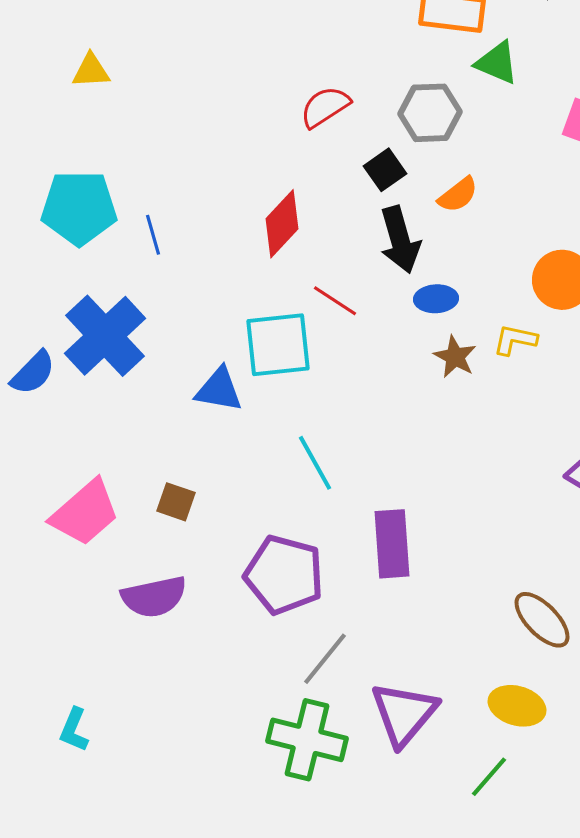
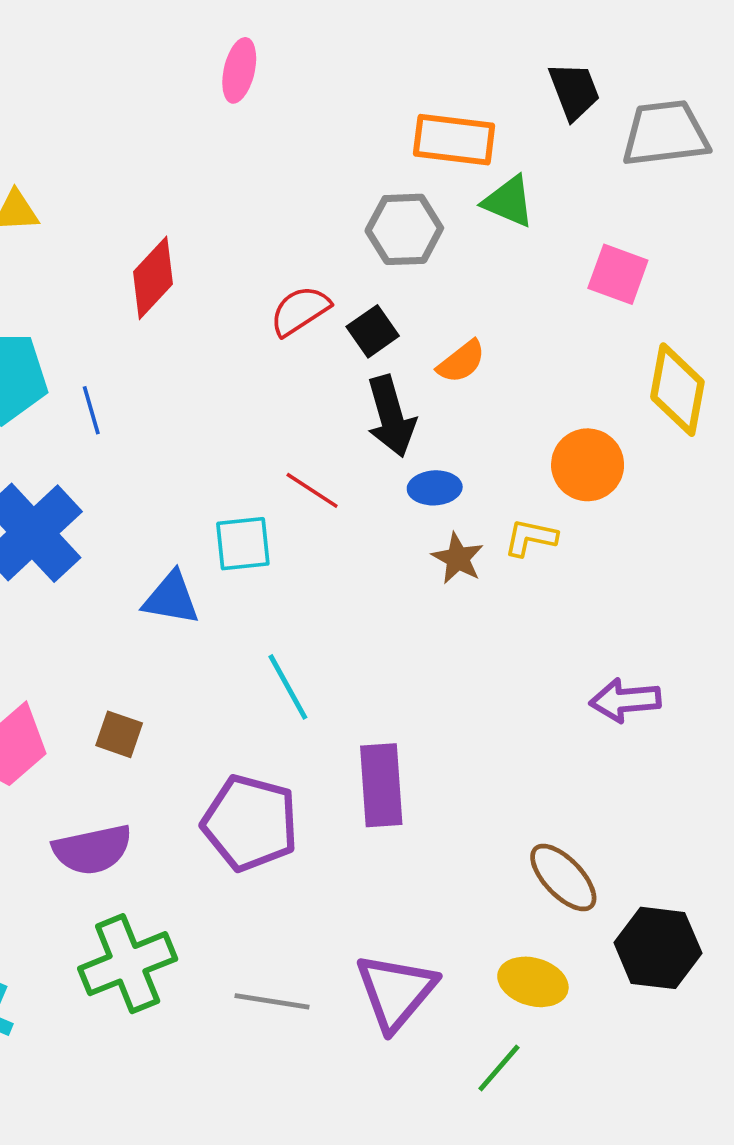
red semicircle: (325, 107) -> (300, 311), moved
gray hexagon: (430, 113) -> (404, 229), moved
red diamond: (282, 224) -> (153, 278), moved
cyan square: (278, 345) -> (243, 544), size x0.7
gray line: (325, 659) -> (272, 1001), moved, turned 60
green cross: (307, 740) -> (128, 964), moved, turned -36

